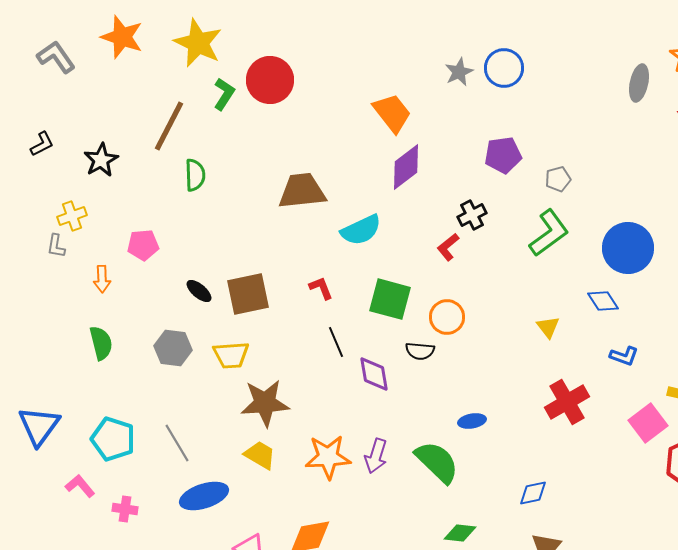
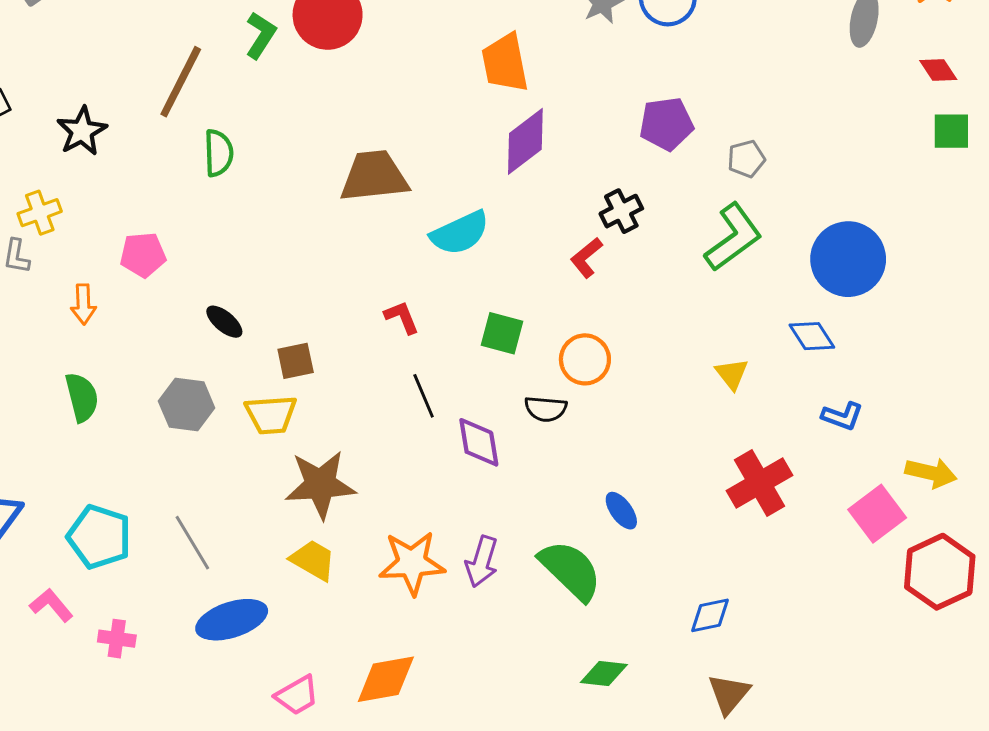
orange trapezoid: (392, 113) -> (505, 63), turned -153
brown square: (248, 294) -> (296, 361), moved, size x0.6
green square: (390, 299) -> (502, 333), size x0.7
blue ellipse: (472, 421) -> (621, 511), turned 64

